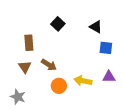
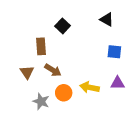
black triangle: (96, 27) -> (107, 19), moved
brown rectangle: (29, 43) -> (41, 46), moved
gray star: (18, 97) -> (41, 101), moved

